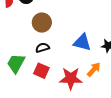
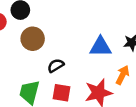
brown circle: (42, 23) -> (33, 39), moved

